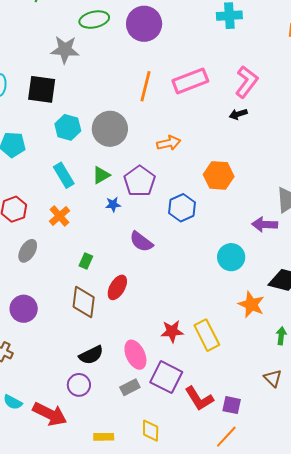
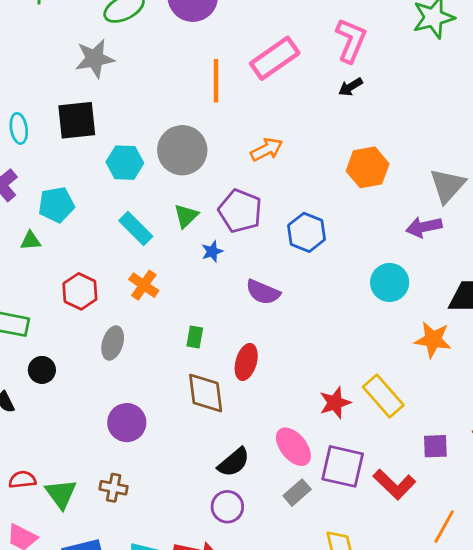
orange hexagon: (219, 175) -> (368, 167), moved
purple square: (232, 405) -> (435, 446), moved

